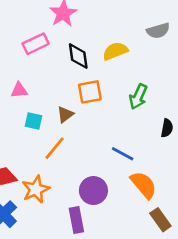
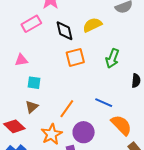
brown triangle: (65, 114) -> (32, 107), moved
orange line: (55, 148) -> (67, 109), moved
orange star: (36, 189) -> (52, 134), moved

